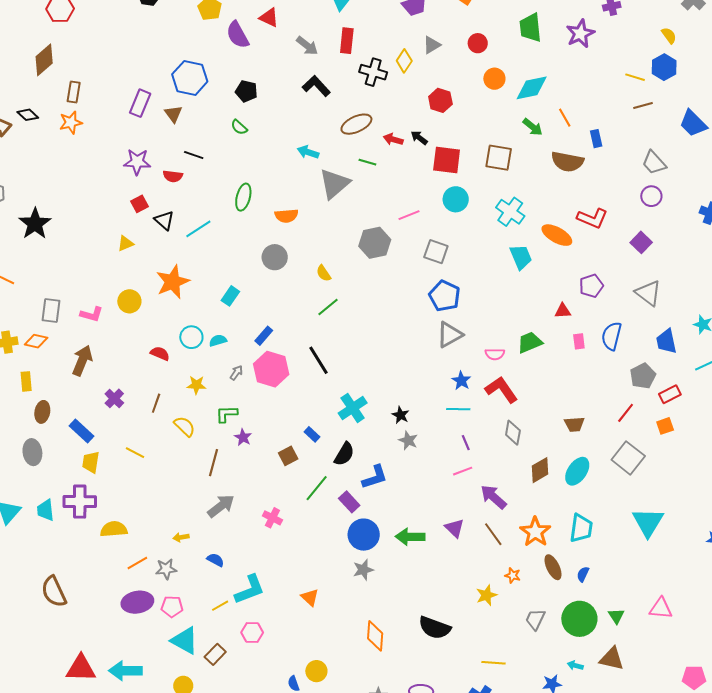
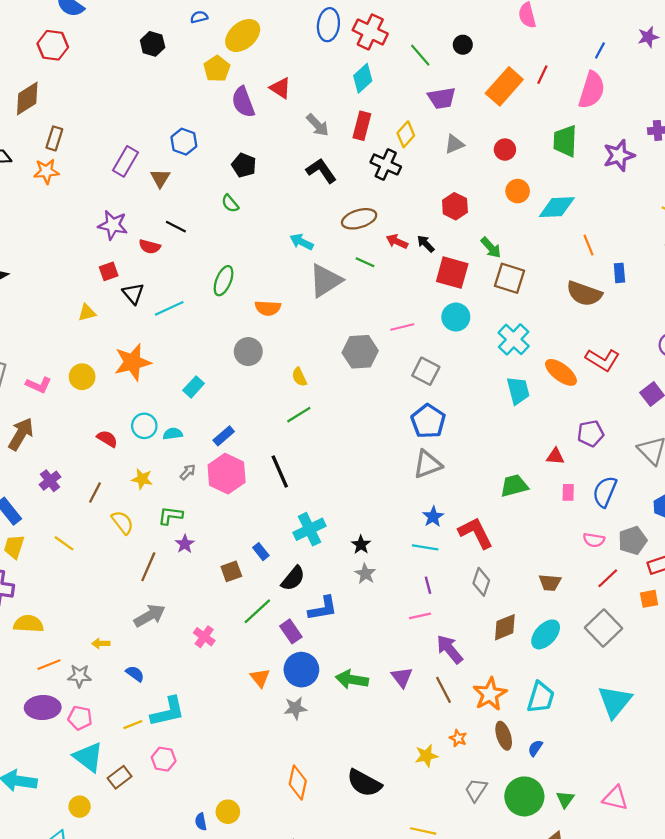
yellow diamond: (404, 61) -> (406, 134), moved
blue hexagon: (190, 78) -> (184, 142), size x0.7
green arrow: (533, 127) -> (491, 248), moved
pink semicircle: (495, 354) -> (594, 540), moved
orange triangle: (310, 597) -> (260, 678), moved

